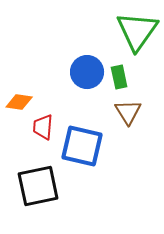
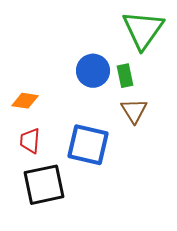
red trapezoid: (43, 127) -> (30, 141), moved

